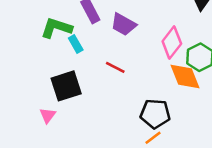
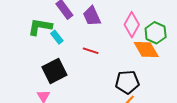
purple trapezoid: (123, 24) -> (92, 16), turned 45

